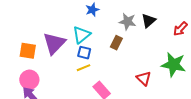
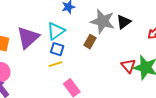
gray star: (128, 22) -> (103, 21), size x1.4
red triangle: (144, 78) -> (128, 66), moved

